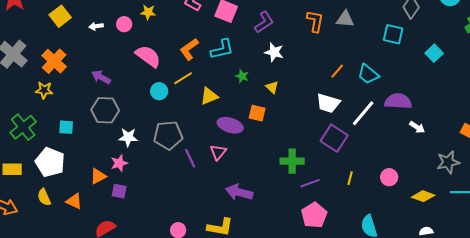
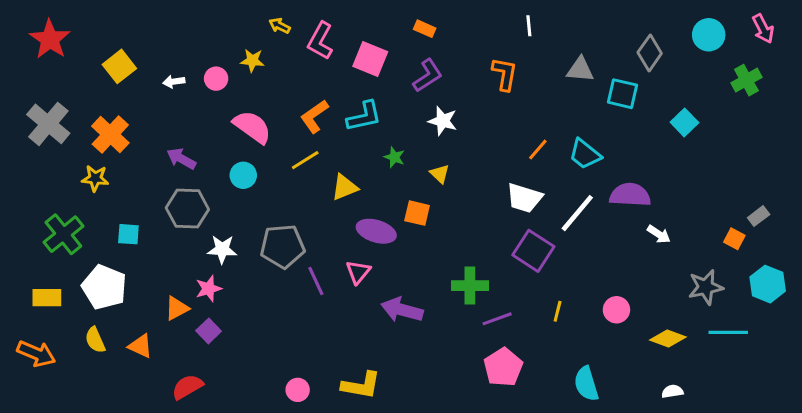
gray triangle: (345, 19) -> (580, 70), moved
cyan circle: (159, 91) -> (243, 175), moved
purple square: (119, 191) -> (209, 331), turned 35
purple arrow: (239, 192) -> (402, 310), moved

